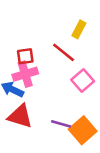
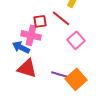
red square: (25, 56) -> (40, 21), moved
pink cross: (25, 74) -> (31, 35), turned 30

